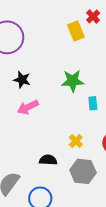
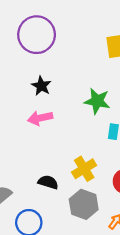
yellow cross: (76, 141) -> (84, 169), size x1.5

